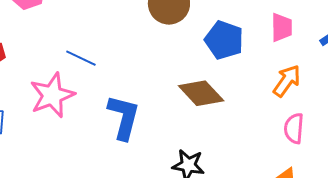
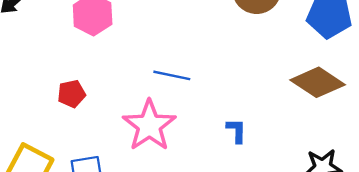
blue L-shape: (124, 117) -> (236, 131), size x0.5

